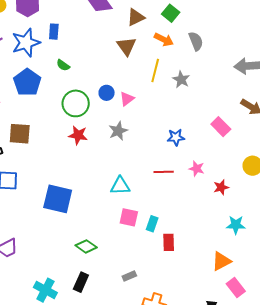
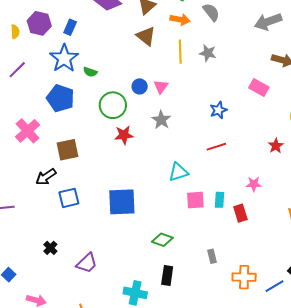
blue rectangle: (54, 32) -> (70, 27), moved, turned 35
blue star: (26, 43) -> (64, 58), moved
pink star: (197, 169) -> (254, 184), moved
gray rectangle: (129, 276) -> (212, 256), turned -64

